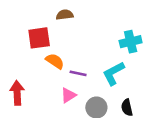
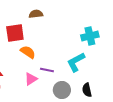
purple line: (78, 73) -> (47, 70), moved
pink triangle: (68, 95) -> (31, 79), moved

